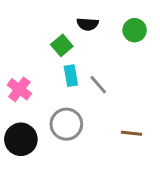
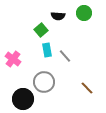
green circle: (135, 30) -> (84, 13), moved
brown line: (132, 133) -> (87, 88), turned 40
black circle: (21, 139) -> (23, 99), moved

